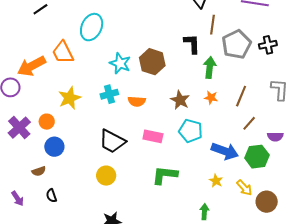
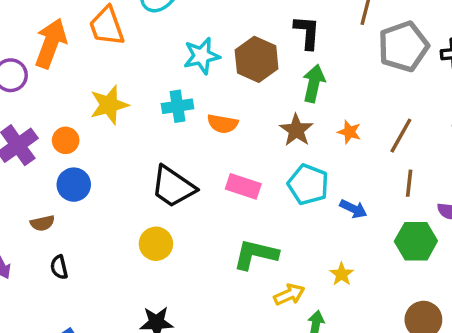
black L-shape: (192, 44) -> (307, 32), moved
cyan star: (120, 63) -> (202, 56), turned 30
orange arrow: (32, 66) -> (51, 43), turned 132
green arrow: (210, 67) -> (314, 83), moved
brown line: (249, 123) -> (409, 183), turned -42
blue arrow: (225, 151) -> (353, 209), moved, size x0.6
yellow arrow: (244, 188) -> (289, 295), moved, turned -78

